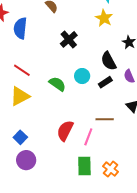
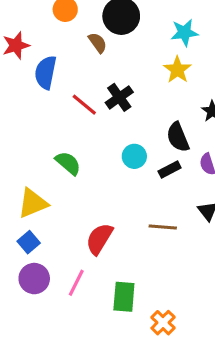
red line: (22, 70) -> (84, 105), moved
green semicircle: (57, 84) -> (68, 163), moved
yellow triangle: (20, 96) -> (33, 203), moved
pink line: (88, 137) -> (76, 283), moved
orange cross: (111, 169) -> (163, 323), moved

